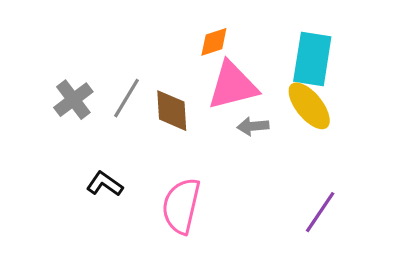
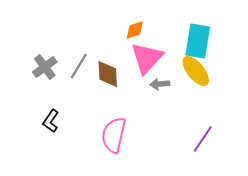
pink triangle: (233, 86) -> (147, 58), turned -33
black L-shape: (105, 184) -> (51, 121), moved, turned -90

